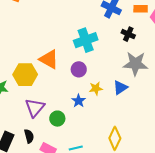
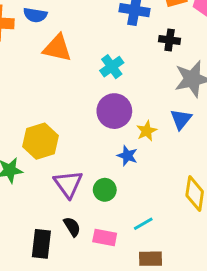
cyan cross: (86, 40) -> (112, 67), size x0.7
orange triangle: (49, 59) -> (57, 48), moved
purple circle: (79, 69) -> (114, 111), size x1.5

